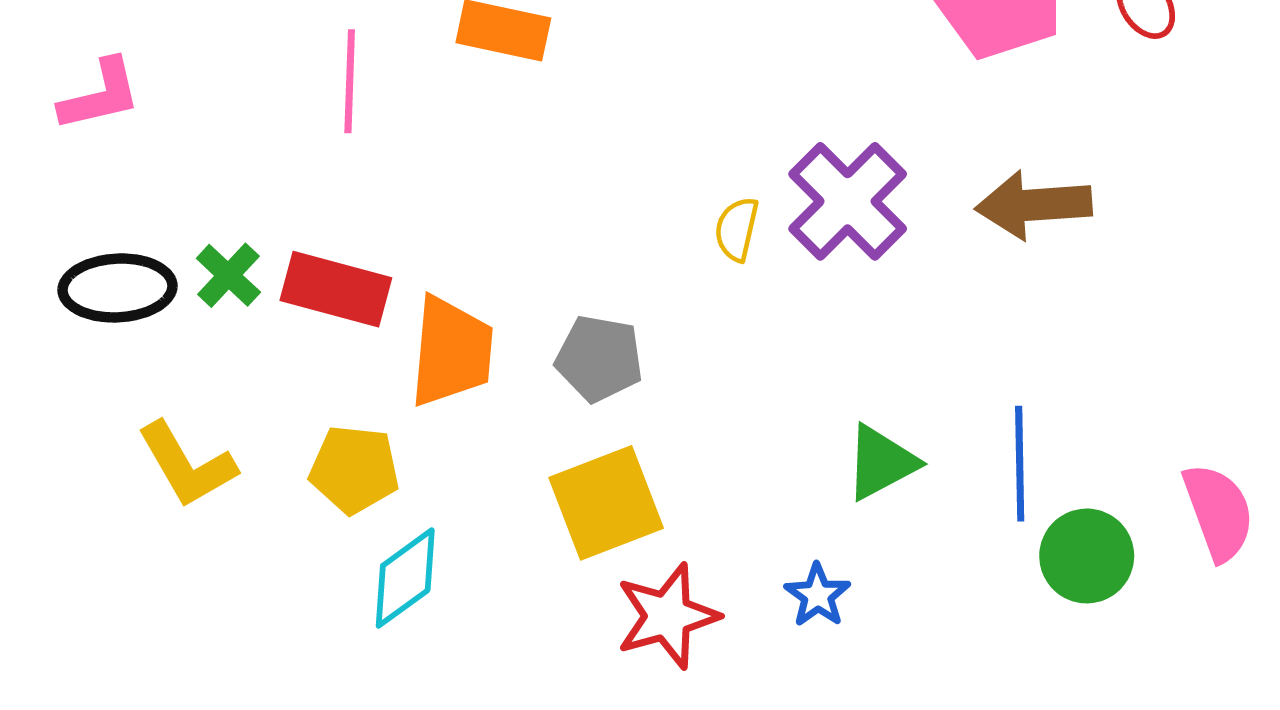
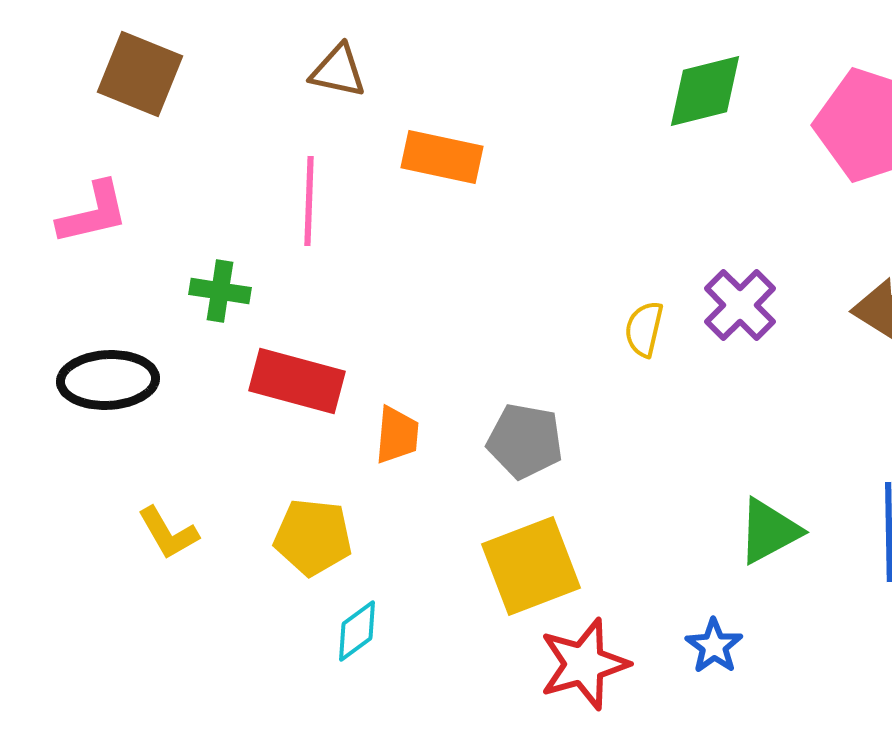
purple cross: (848, 201) -> (740, 305), size x0.7
green cross: (228, 275) -> (220, 291), moved, turned -34
orange trapezoid: (451, 352) -> (397, 435), size x0.6
yellow L-shape: (187, 465) -> (168, 533), size x0.7
cyan diamond: (405, 578) -> (357, 631), size x0.7

